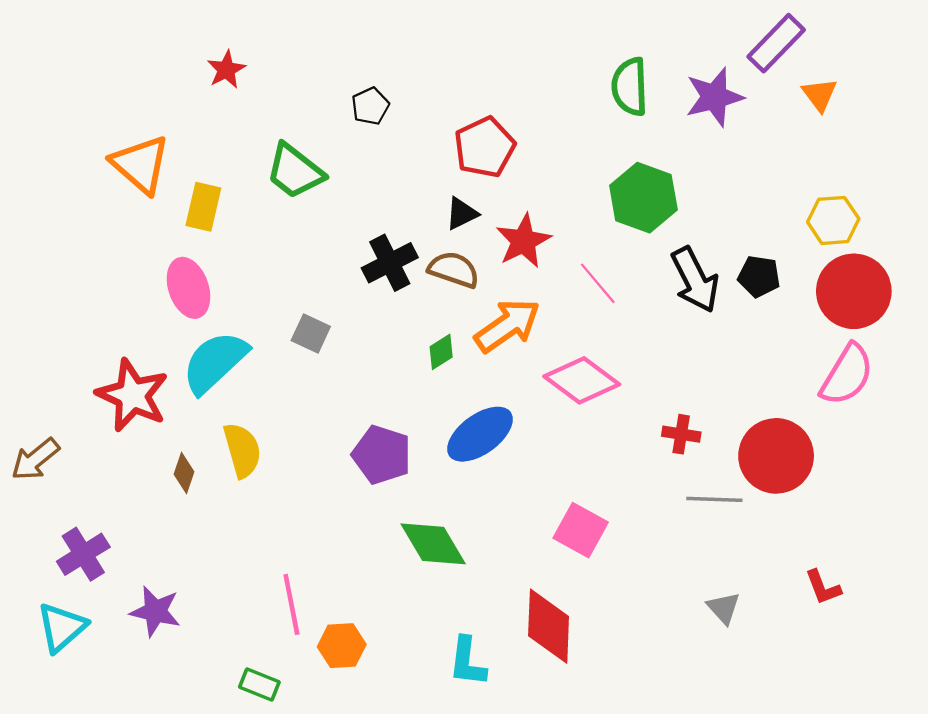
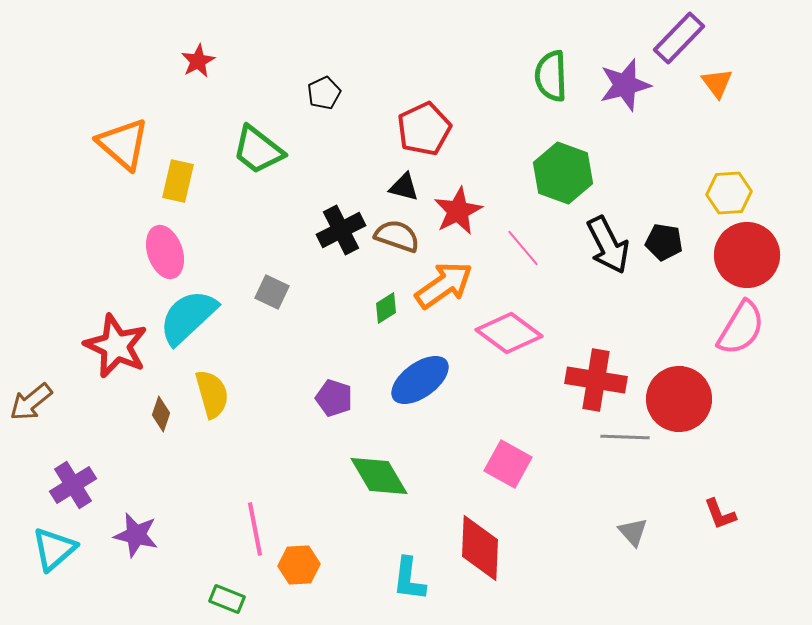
black triangle: (462, 214) -> (404, 187), turned 40
red cross: (681, 434) -> (596, 380), size x1.8
purple pentagon: (382, 455) -> (334, 398), size x0.7

